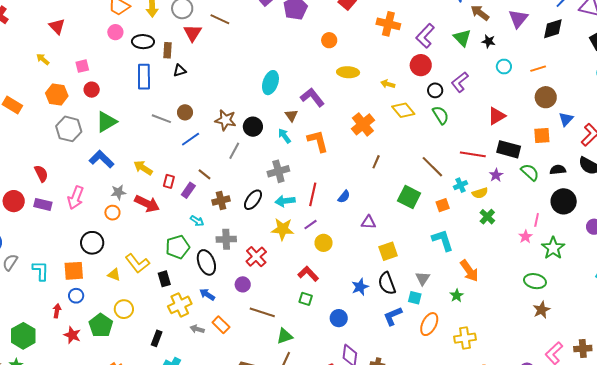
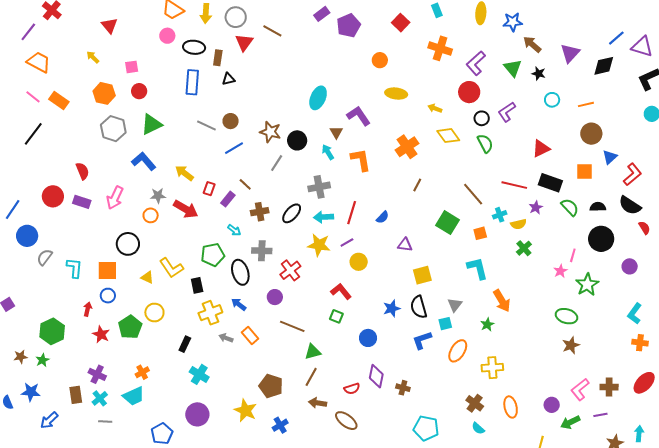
cyan square: (415, 298) -> (445, 324), turned -32

